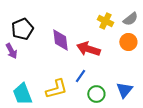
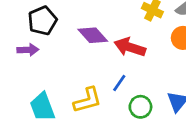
purple diamond: (60, 40) -> (93, 35), turned -35
purple arrow: (11, 51) -> (28, 50), turned -63

